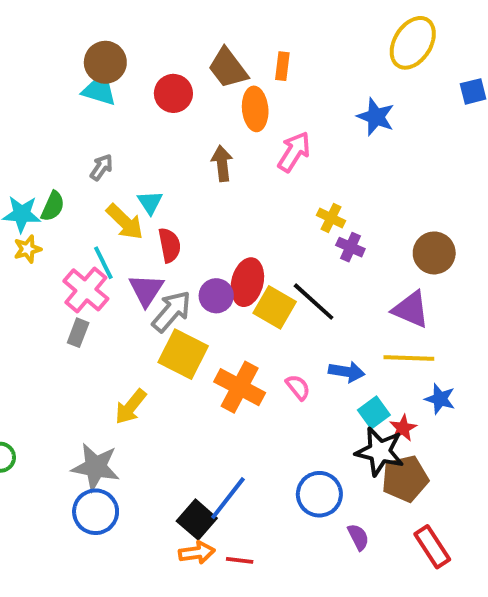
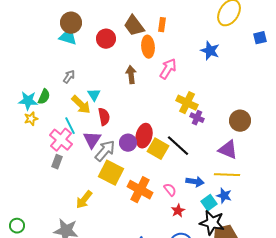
yellow cross: (331, 218) -> (187, 103), size x1.5
blue star: (440, 399) -> (224, 196), moved
red star: (403, 428) -> (178, 211), moved

